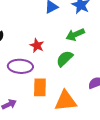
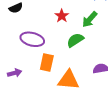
green arrow: (75, 35) -> (90, 19), turned -36
red star: (37, 45) -> (62, 16), moved

